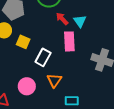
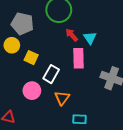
pink circle: (27, 86) -> (32, 91), moved

